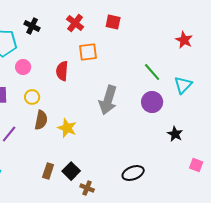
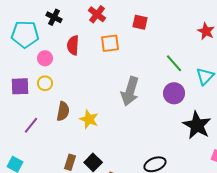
red square: (113, 22) -> (140, 22), moved
red semicircle: (62, 71) -> (73, 45), moved
yellow circle: (32, 97) -> (45, 83), moved
black star: (175, 134) -> (197, 125), size x1.8

